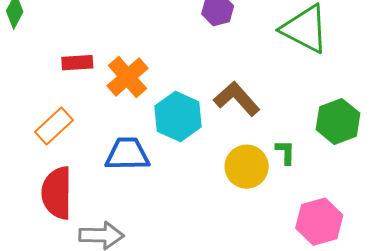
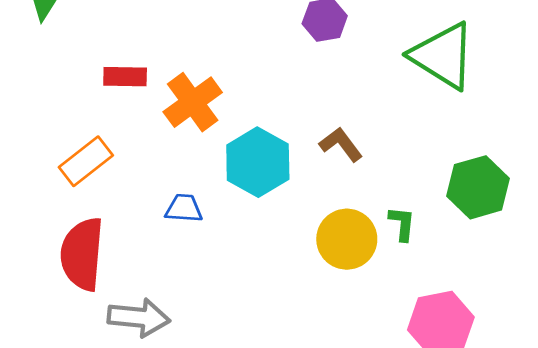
brown L-shape: (237, 99) -> (341, 144), size x0.7
blue trapezoid: (127, 154) -> (184, 208), size x0.6

